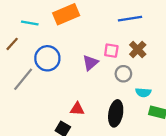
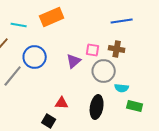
blue line: (130, 19) -> (122, 21), moved
brown cross: (138, 49) -> (117, 49), turned -35
gray circle: (123, 74) -> (104, 71), size x1.5

